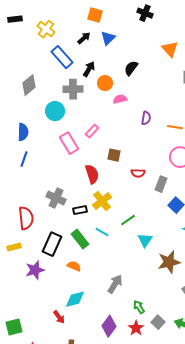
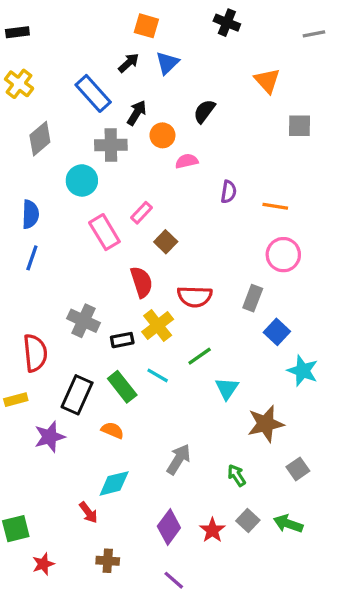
yellow cross: (46, 29) -> (19, 84), moved
brown square: (114, 155) -> (166, 242), moved, turned 32
red semicircle: (138, 173) -> (195, 297), moved, size x1.5
green arrow: (139, 307) -> (237, 475), moved

